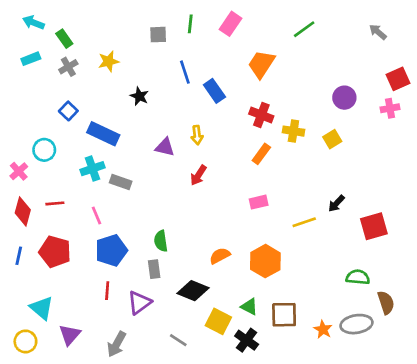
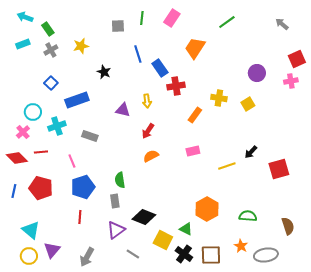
red cross: (261, 115) -> (176, 86), moved, turned -30
blue rectangle: (103, 134) -> (77, 100), turned -45
cyan cross: (92, 169) -> (57, 126), moved
pink cross: (19, 171) -> (23, 132), moved
red diamond: (23, 211) -> (17, 158), turned -60
orange semicircle: (220, 256) -> (151, 156), moved
orange hexagon: (265, 261) -> (207, 209), moved
green semicircle: (358, 277) -> (248, 216), moved
purple triangle: (139, 303) -> (116, 230), moved
brown square: (284, 315) -> (211, 255), moved
gray ellipse: (356, 324) -> (266, 255), moved
yellow circle: (25, 341) -> (29, 256), moved

